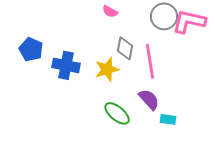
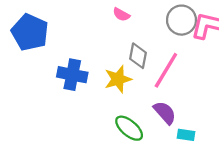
blue pentagon: (31, 49) -> (30, 32), moved, size x1.4
pink line: (150, 61) -> (166, 70), turned 40

